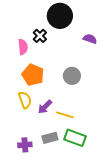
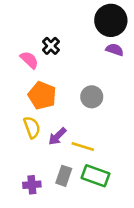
black circle: (60, 16) -> (111, 20), moved
pink semicircle: (23, 47) -> (29, 60), turned -42
gray rectangle: (50, 138) -> (64, 176), turned -56

